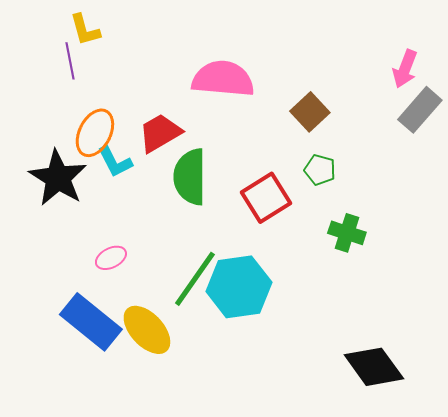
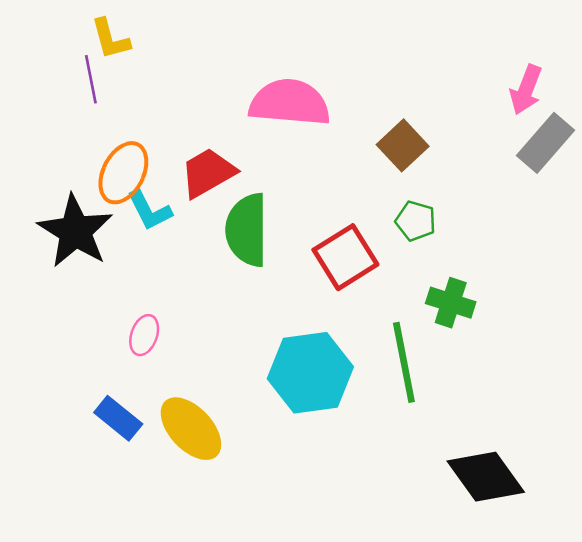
pink ellipse: (111, 258) -> (144, 335), turned -44
green line: (195, 279) -> (404, 362), moved, turned -46
blue rectangle: (91, 322) -> (118, 418), size x0.6

